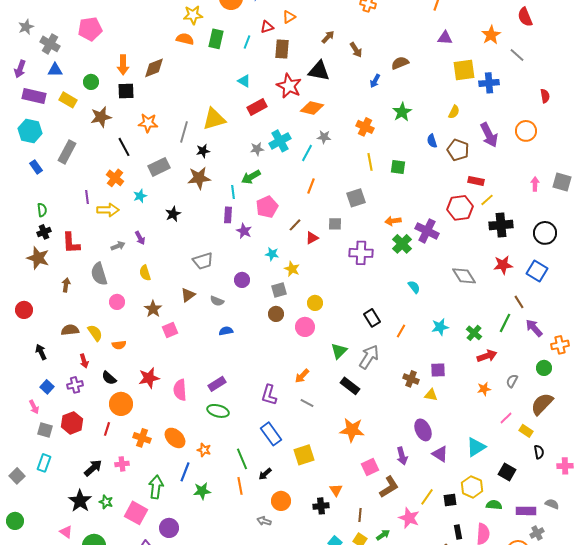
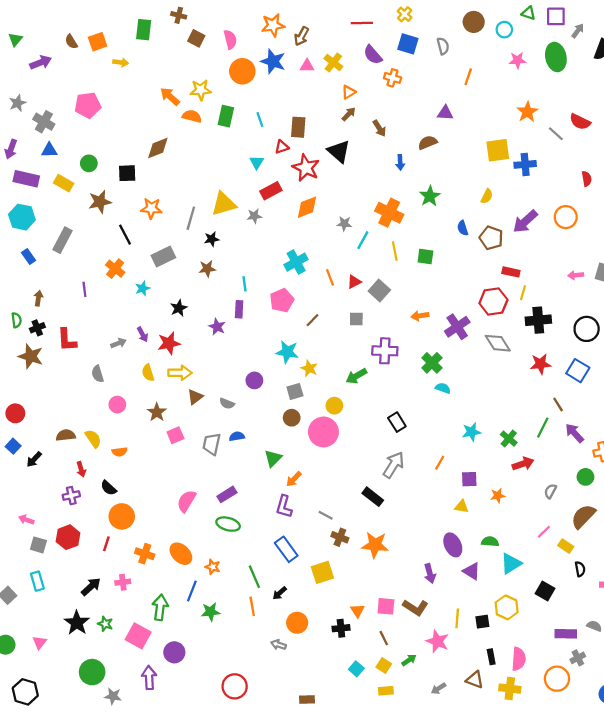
orange triangle: (289, 17) -> (349, 92), moved
red semicircle: (525, 17) -> (580, 122), moved, turned -42
red triangle: (267, 27) -> (282, 147), moved
purple triangle: (445, 38) -> (445, 113), moved
cyan line: (247, 42) -> (260, 120), turned -40
orange arrow: (123, 65) -> (170, 96), moved, turned 132
black triangle: (319, 71) -> (339, 151), turned 30
cyan triangle: (244, 81) -> (257, 162), turned 32
blue arrow: (375, 81) -> (400, 162), turned -32
orange diamond: (312, 108) -> (307, 207), moved, turned -35
orange cross: (365, 127) -> (389, 213), size x1.4
purple arrow: (489, 135) -> (525, 221), turned 75
cyan cross: (280, 141) -> (296, 262), moved
gray star: (257, 149) -> (254, 216), moved
cyan line: (307, 153) -> (363, 240), moved
green arrow: (251, 177) -> (356, 376), moved
brown star: (199, 178) -> (207, 269), size x0.7
pink arrow: (535, 184) -> (576, 275), turned -96
orange line: (311, 186) -> (330, 277), turned -42
gray square: (356, 198) -> (379, 291), turned -30
yellow line: (487, 200) -> (523, 293), turned -32
green semicircle: (42, 210) -> (16, 320), moved
yellow arrow: (108, 210) -> (180, 373), moved
purple star: (244, 231) -> (217, 327), moved
purple cross: (427, 231) -> (457, 327), turned 30
red triangle: (312, 238) -> (354, 282), moved
green cross: (402, 244) -> (432, 363), moved
cyan star: (272, 254) -> (287, 352), size x1.5
gray trapezoid: (203, 261) -> (212, 444), moved, turned 120
gray semicircle: (99, 274) -> (98, 374), size x0.7
gray diamond: (464, 276) -> (498, 343), moved
brown arrow: (66, 285) -> (38, 298), moved
cyan semicircle: (414, 287) -> (443, 388), turned -32
pink circle: (305, 327) -> (323, 432), size x1.4
orange line: (401, 331) -> (440, 463), moved
green triangle: (339, 351) -> (273, 458), moved
black arrow: (41, 352) -> (34, 459), turned -112
orange arrow: (302, 376) -> (294, 479), moved
red star: (149, 378) -> (169, 343), moved
brown cross: (411, 379) -> (340, 537), moved
blue square: (47, 387) -> (13, 446), moved
orange star: (484, 389) -> (498, 496), moved
pink semicircle: (180, 390) -> (186, 501), turned 35
pink arrow: (34, 407) -> (26, 520), turned 136
cyan rectangle: (44, 463) -> (37, 581), turned -36
pink square: (370, 467) -> (386, 606), moved, turned 30
brown L-shape: (389, 487) -> (416, 607), turned 65
yellow line: (427, 497) -> (457, 618), turned -30
green semicircle: (494, 505) -> (490, 542), moved
brown line: (360, 515) -> (384, 638), turned -32
pink triangle: (66, 532) -> (39, 642), moved, turned 32

